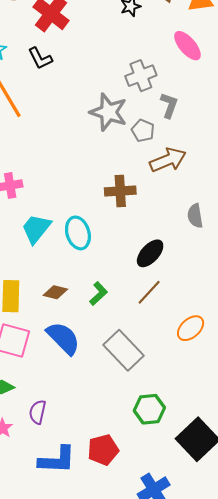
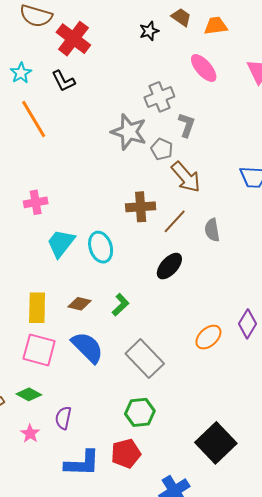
brown arrow: (168, 160) -> (186, 177), turned 72
brown line: (149, 292) -> (175, 221), moved
green hexagon: (149, 409) -> (140, 412), moved

